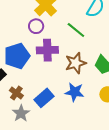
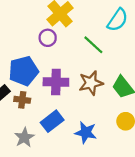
purple cross: (47, 50) -> (56, 82), moved
blue star: (75, 92) -> (86, 132), moved
brown cross: (16, 93) -> (22, 100), moved, turned -32

